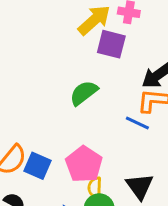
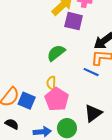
black triangle: (140, 186) -> (93, 113), turned 30
yellow semicircle: (95, 188) -> (51, 83), moved

